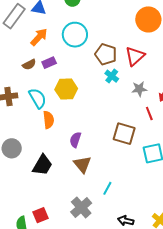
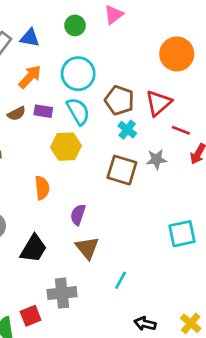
purple rectangle: (49, 63) -> (43, 111), turned 32
gray star: (139, 89) -> (156, 159), moved
cyan semicircle: (38, 98) -> (78, 111), moved
red line: (149, 114) -> (181, 130), moved, turned -48
brown square: (124, 134) -> (122, 170), moved
gray cross: (81, 207) -> (62, 293), moved, turned 35

